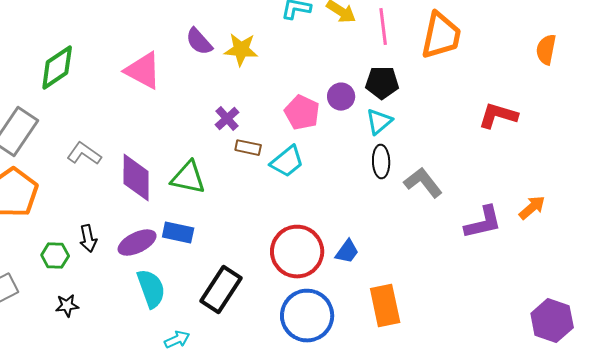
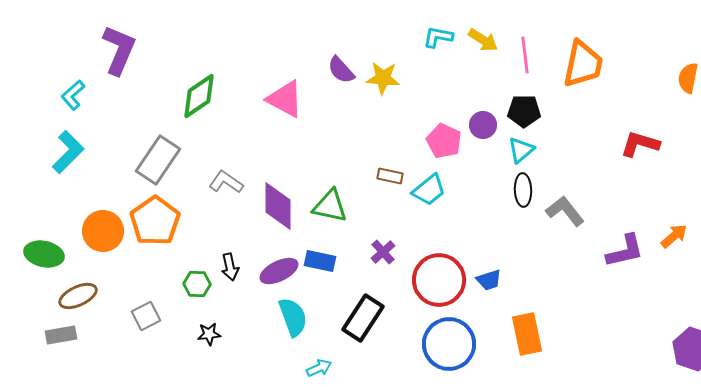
purple cross: (227, 119) -> (383, 252), moved
blue trapezoid: (347, 252) -> (489, 280), turned 36

